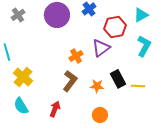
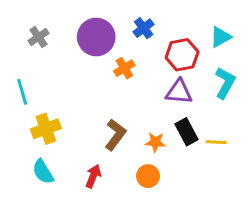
purple triangle: (101, 48) -> (179, 92), moved, turned 42
orange cross: (76, 56) -> (124, 68), moved
yellow cross: (23, 77) -> (46, 129), turned 30
orange circle: (100, 115) -> (148, 176), moved

